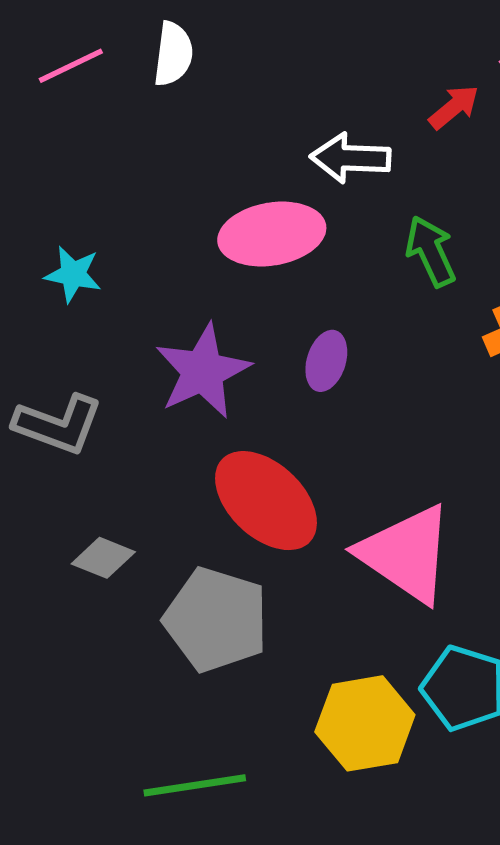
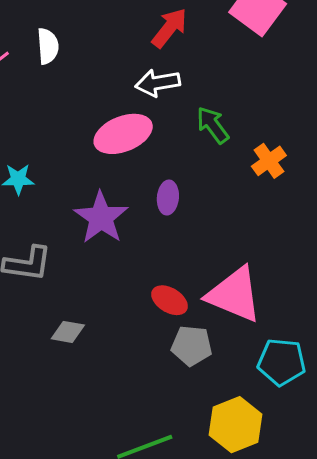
red arrow: (454, 107) -> (169, 28), moved, size x1.4
red ellipse: (266, 501) -> (169, 300), moved, size x0.6
gray pentagon: (216, 620) -> (192, 346), moved, size x0.7
yellow hexagon: (365, 723) -> (236, 425), moved

